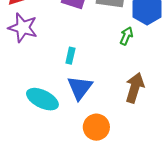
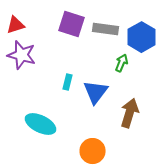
blue triangle: (80, 88) -> (96, 92), moved

